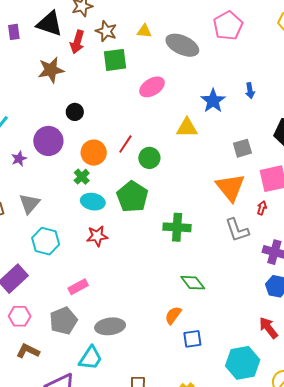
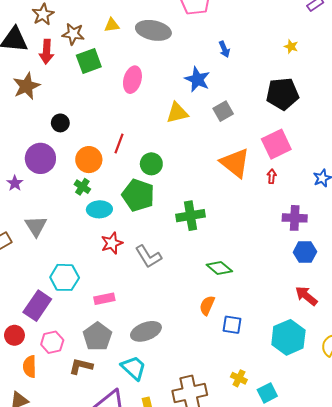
pink ellipse: (152, 87) -> (132, 80), turned -30
blue arrow: (250, 91) -> (224, 49), moved
gray square: (242, 148) -> (223, 111), moved
green circle: (149, 158) -> (151, 164), moved
gray L-shape: (237, 230) -> (148, 257), moved
cyan hexagon: (46, 241) -> (65, 277), moved
pink rectangle: (78, 287) -> (104, 299), turned 30
blue square: (192, 339) -> (232, 325), turned 30
brown L-shape: (28, 351) -> (81, 366), moved
cyan trapezoid: (91, 358) -> (134, 368), turned -68

